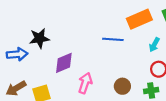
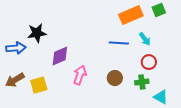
blue line: (113, 39) -> (119, 43), moved
cyan arrow: (154, 45) -> (145, 39), turned -64

